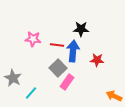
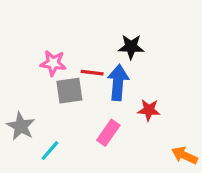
red star: (97, 60) -> (149, 110), moved
gray square: (58, 68) -> (69, 91), moved, turned 36

